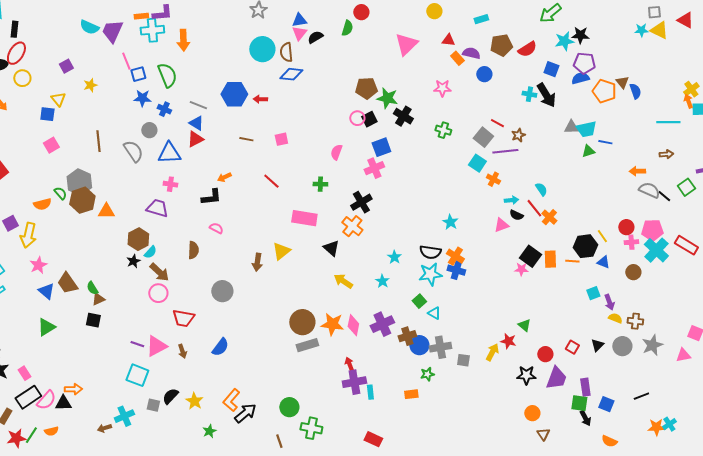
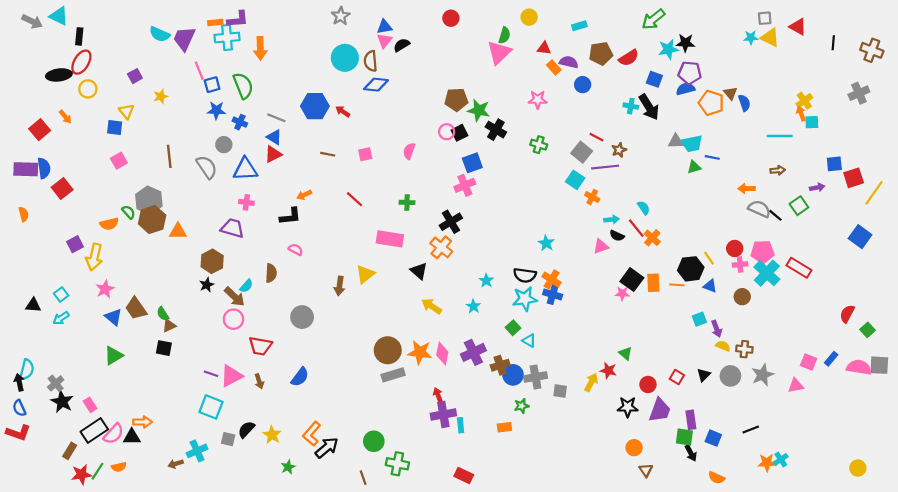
green semicircle: (347, 28) -> (504, 35), moved
red arrow: (260, 99) -> (343, 111), turned 32
pink semicircle: (336, 152) -> (409, 151), moved
cyan semicircle: (150, 252) -> (246, 286), moved

